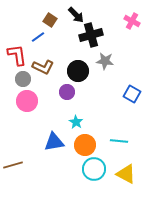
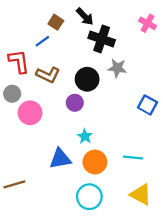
black cross: (91, 35) -> (102, 39), turned 35
gray circle: (23, 79) -> (12, 94), moved
cyan circle: (94, 169) -> (89, 197), moved

